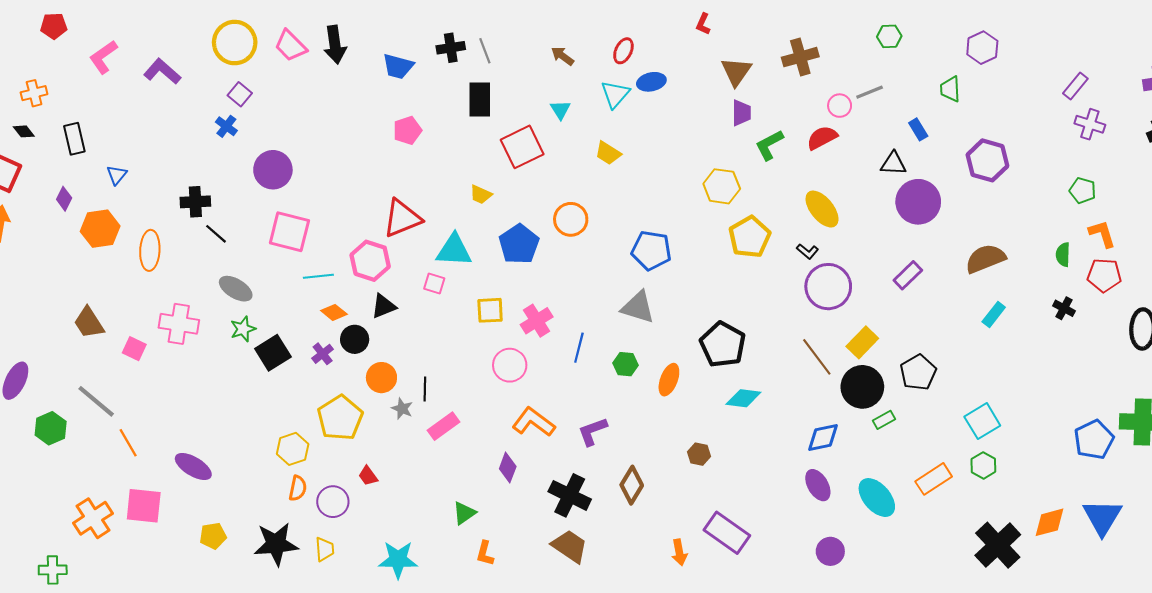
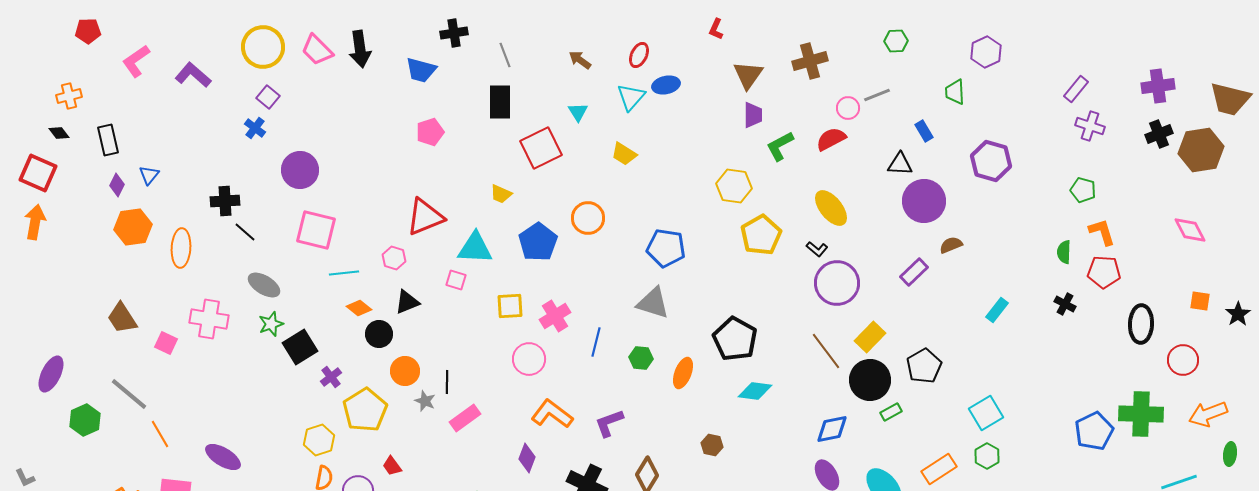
black cross: (451, 48) -> (454, 33), moved
purple diamond: (64, 199) -> (117, 185), moved
brown semicircle: (985, 259) -> (951, 245), moved, size x0.6
pink hexagon: (370, 261) -> (394, 258), size x0.6
purple cross: (323, 354) -> (331, 377), moved

